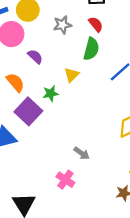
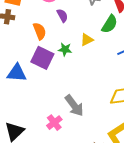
purple square: (28, 111) -> (42, 58), turned -35
gray arrow: (82, 153) -> (74, 106), size x1.6

